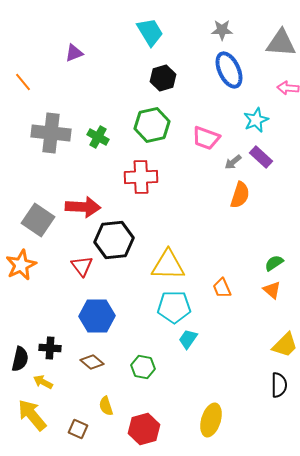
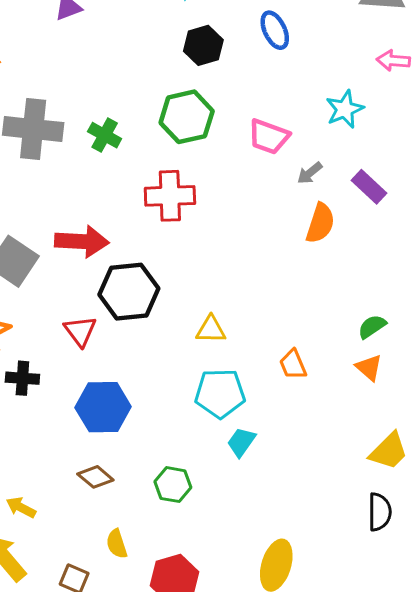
blue ellipse: (229, 70) -> (275, 30), moved, size x0.7
purple rectangle: (261, 157) -> (369, 187), moved
yellow triangle: (168, 265) -> (211, 330), size x0.6
black cross: (50, 348) -> (22, 378), moved

